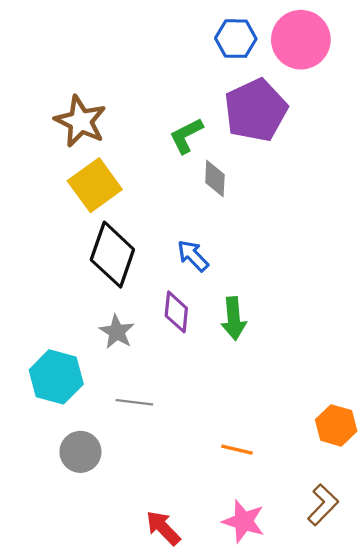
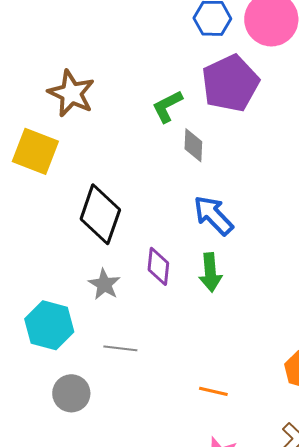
yellow square: (95, 185) -> (35, 151), moved, turned -33
blue arrow: (193, 256) -> (213, 215), moved, size x1.4

